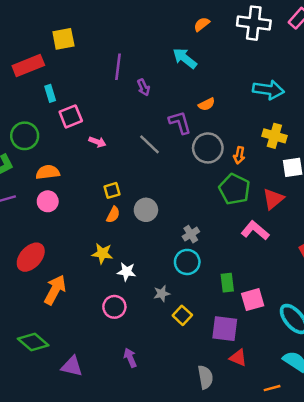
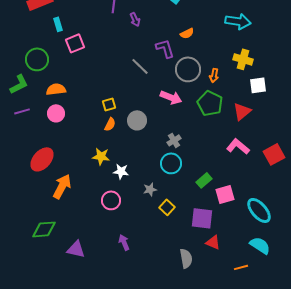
pink arrow: (97, 142) -> (171, 97), moved, size x1.5
pink L-shape: (255, 230) -> (238, 146), moved
green rectangle: (227, 283) -> (204, 180), turned 56
green diamond: (33, 342) -> (44, 229), turned -45

